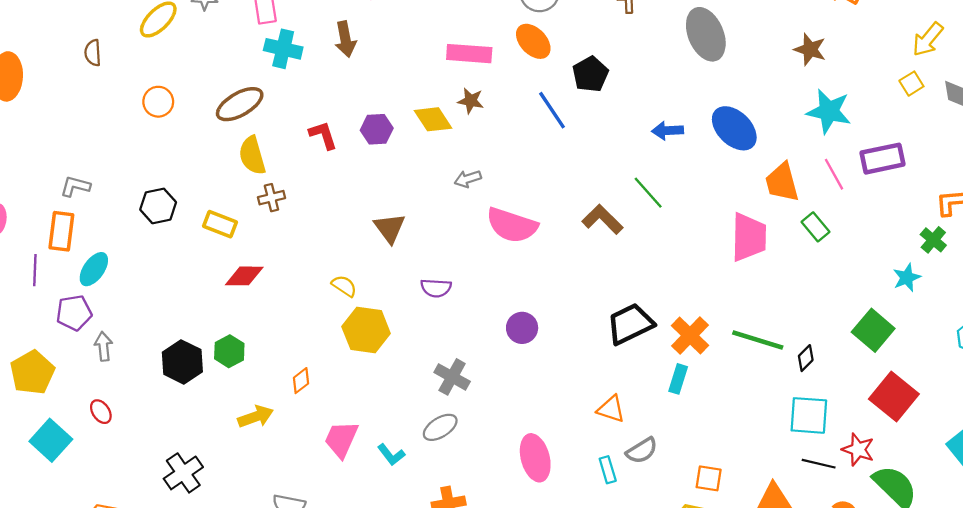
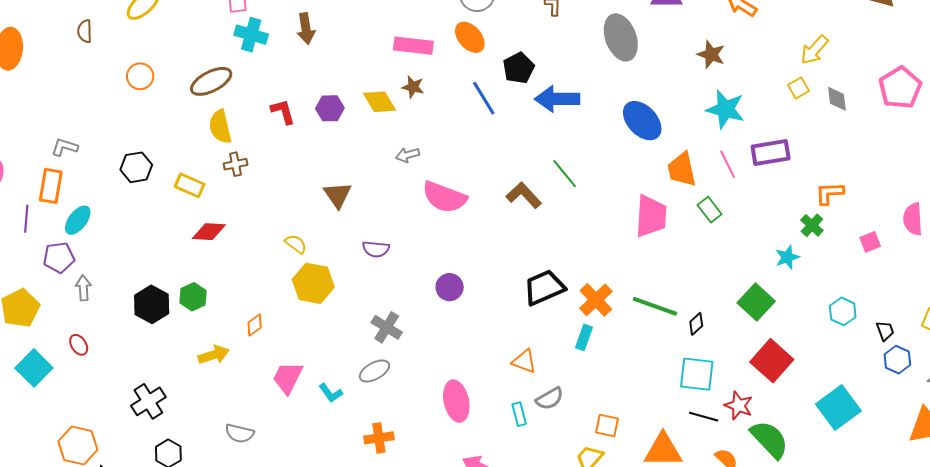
blue arrow: (667, 131) -> (557, 99), moved, size x1.6

